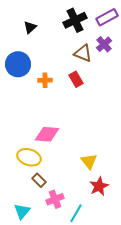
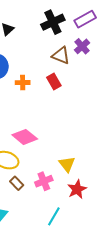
pink diamond: (47, 134) -> (25, 137), turned 35
pink cross: (55, 199) -> (44, 181), moved

